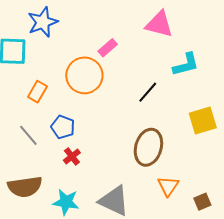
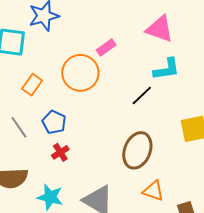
cyan L-shape: (186, 65) -> (167, 69), moved
orange triangle: (168, 186) -> (153, 191), turned -50

